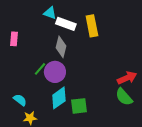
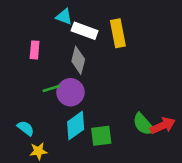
pink rectangle: (14, 39) -> (35, 50), moved
green line: (40, 69) -> (51, 88), turned 32
red arrow: (127, 78) -> (163, 126), moved
green semicircle: (124, 97) -> (144, 124), moved

